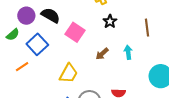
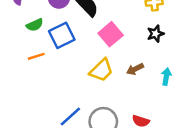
green semicircle: (13, 35) -> (35, 25), moved
yellow trapezoid: (68, 73) -> (101, 70), moved

